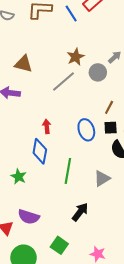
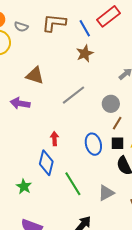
brown star: (76, 57) -> (85, 53), moved
gray circle: (98, 72) -> (111, 104), moved
green line: (68, 171) -> (73, 184), turned -45

